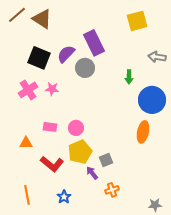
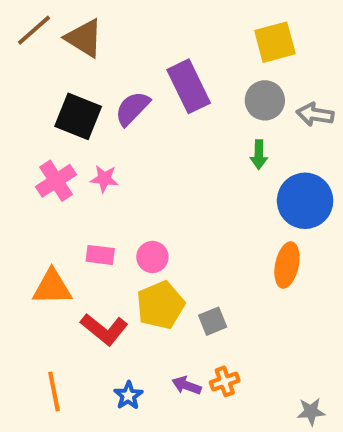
gray circle: (85, 68) -> (265, 100), moved
orange triangle: (26, 143) -> (52, 287), size x1.5
purple arrow: (92, 173) -> (187, 385), moved, turned -32

